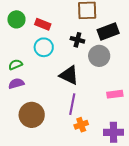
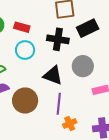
black cross: (77, 40) -> (58, 39), size x1.5
gray circle: (99, 56) -> (83, 66), moved
brown circle: (32, 115) -> (25, 100), moved

